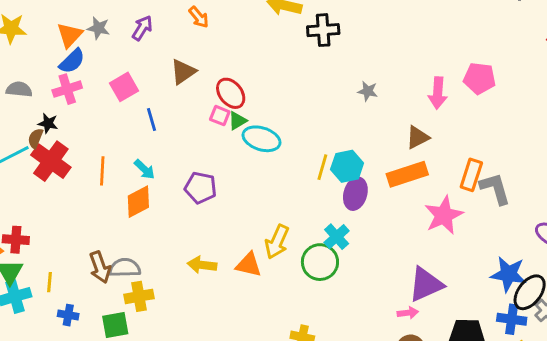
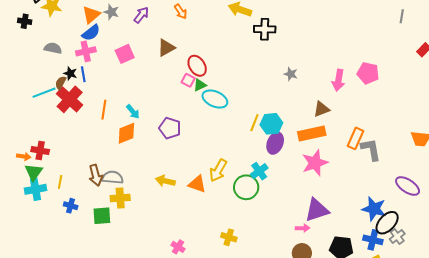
blue line: (151, 120) -> (83, 74), moved
pink star: (444, 215) -> (315, 163), moved

